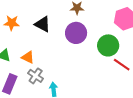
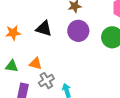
gray cross: (36, 76) -> (46, 81), turned 35

